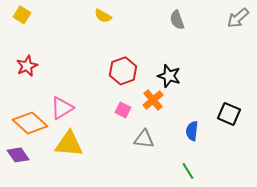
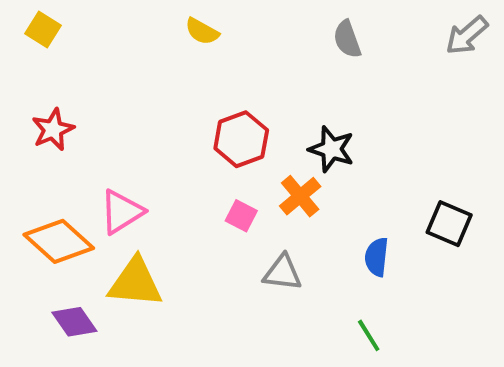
purple diamond: (18, 155) -> (74, 322), moved

